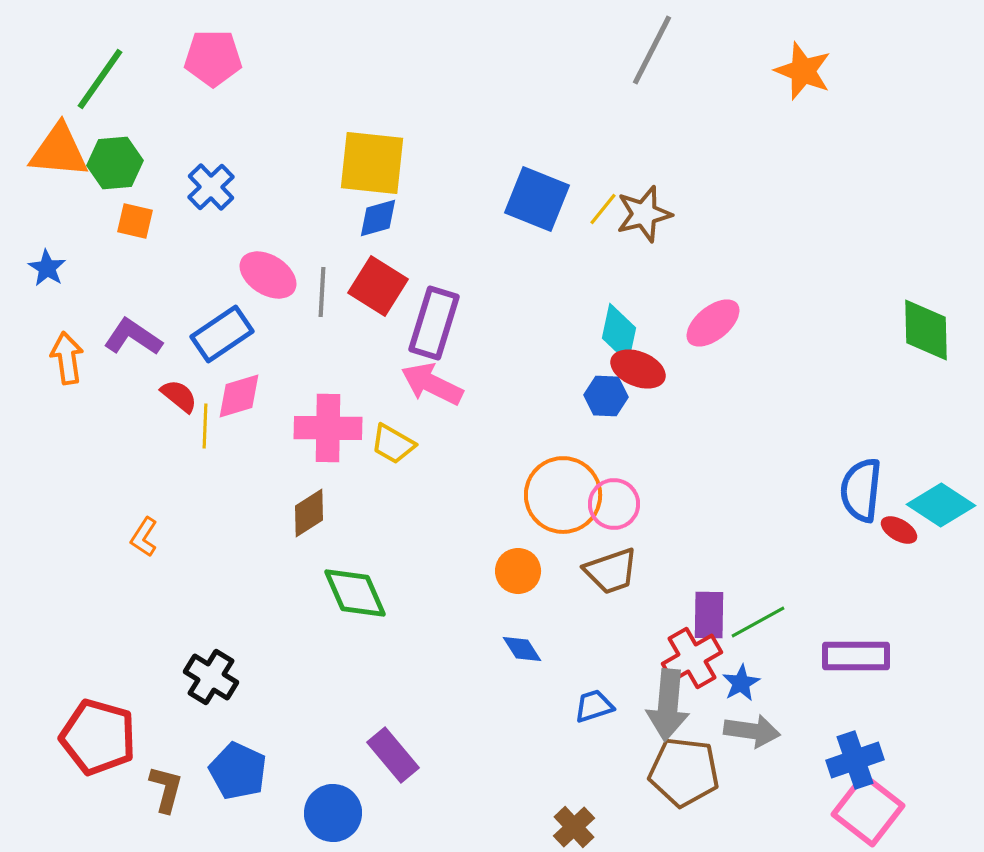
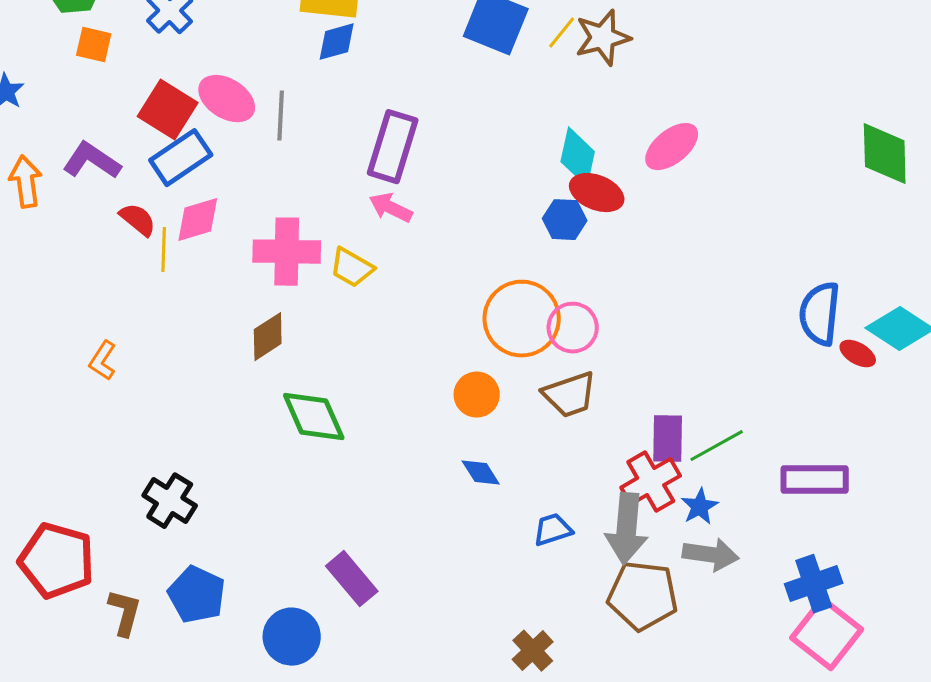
red square: (378, 286) -> (168, 110), moved
pink arrow: (432, 384) -> (391, 208), size x0.7

